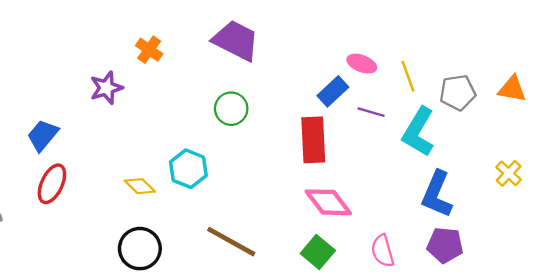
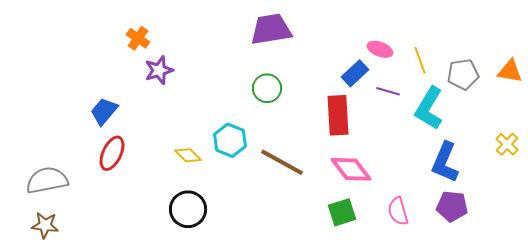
purple trapezoid: (236, 40) -> (271, 29), turned -36
orange cross: (149, 50) -> (138, 38), moved
brown line: (231, 242) -> (282, 162), moved
green square: (318, 252) -> (342, 212), turned 32

